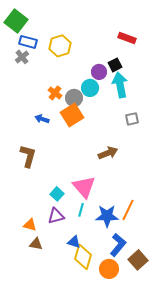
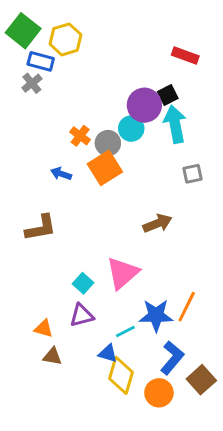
yellow hexagon: (60, 46) -> (66, 39), moved
purple circle: (99, 72) -> (144, 105), size x1.5
brown L-shape: (28, 156) -> (41, 228), turned 65
pink triangle: (84, 187) -> (122, 273), turned 30
cyan line: (81, 210) -> (125, 331), moved, turned 48

